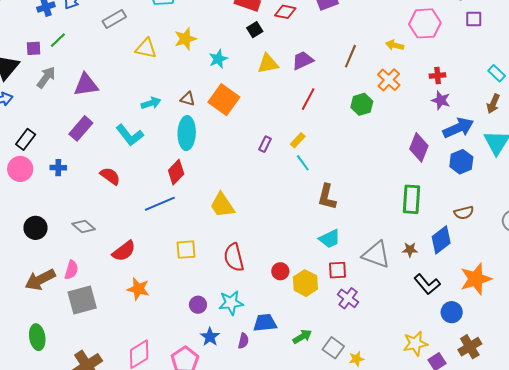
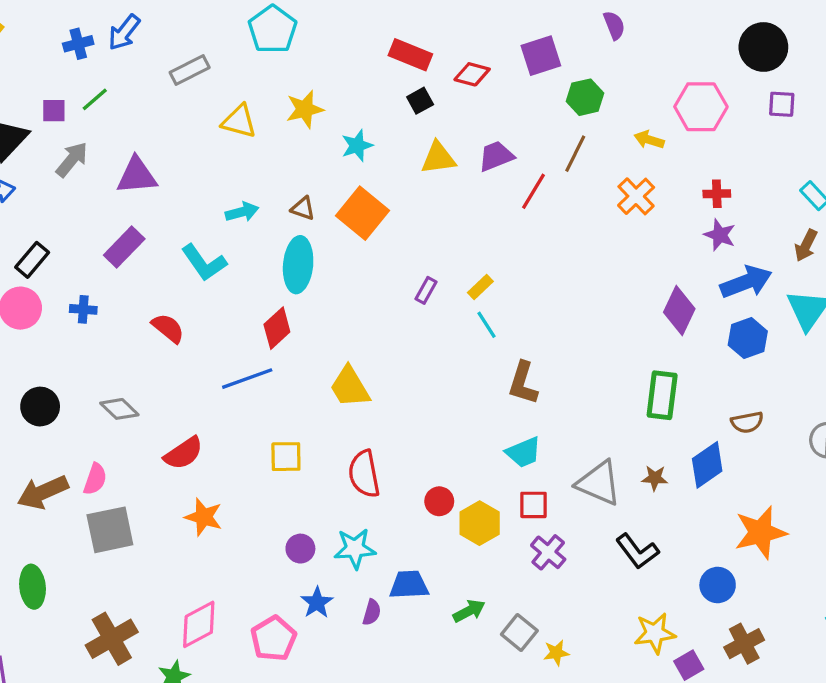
red line: (308, 99) -> (534, 191), moved
green hexagon: (362, 104) -> (585, 97), moved
black L-shape: (427, 284) -> (637, 551), moved

